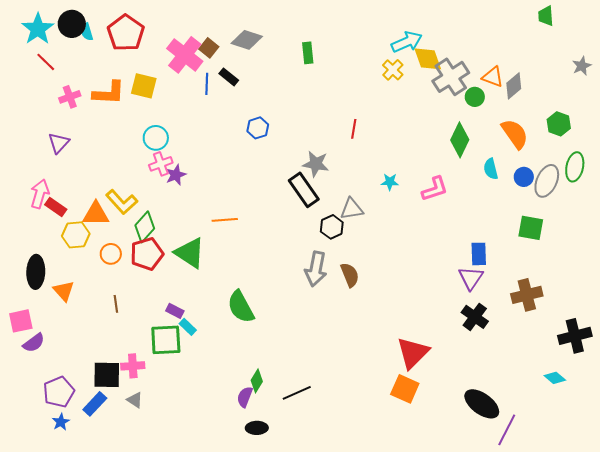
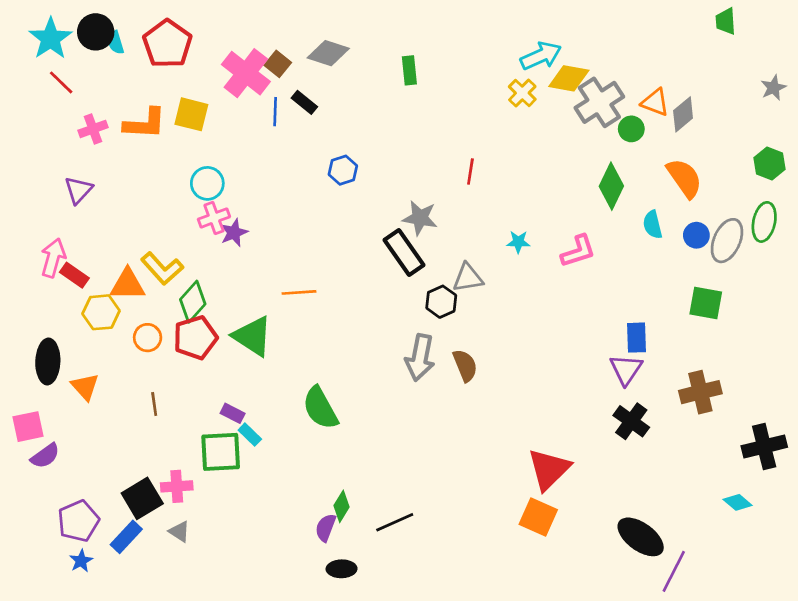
yellow diamond: (428, 59) -> (569, 78), turned -60
green hexagon: (559, 124) -> (769, 163), moved
black square: (107, 375) -> (142, 498), turned -32

